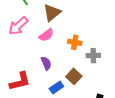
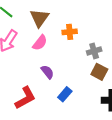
orange cross: (75, 42) -> (70, 32), moved
brown square: (74, 76) -> (99, 72), moved

